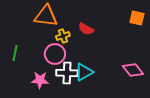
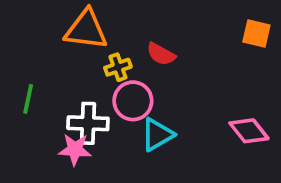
pink circle: (55, 54) -> (133, 101), moved
white cross: (67, 73) -> (88, 123), moved

